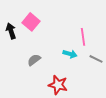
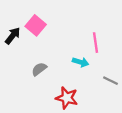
black arrow: (11, 31) -> (13, 36), turned 56
gray line: (96, 59) -> (111, 81), moved

